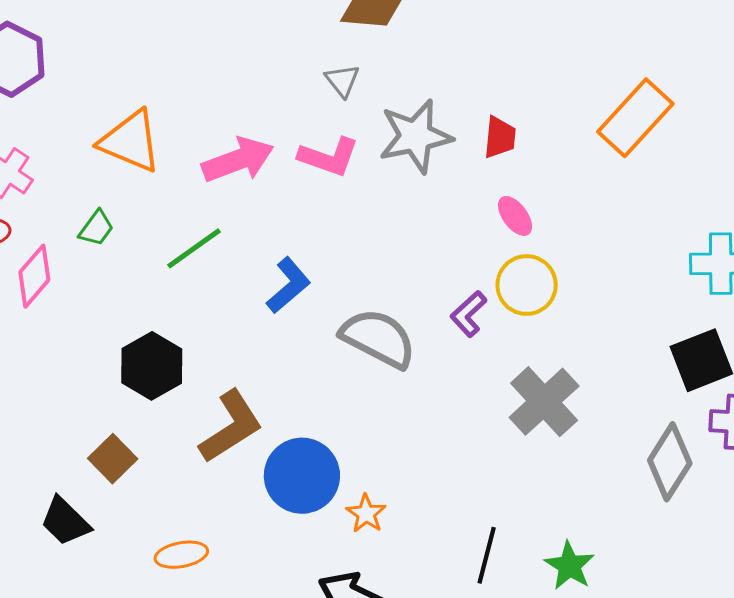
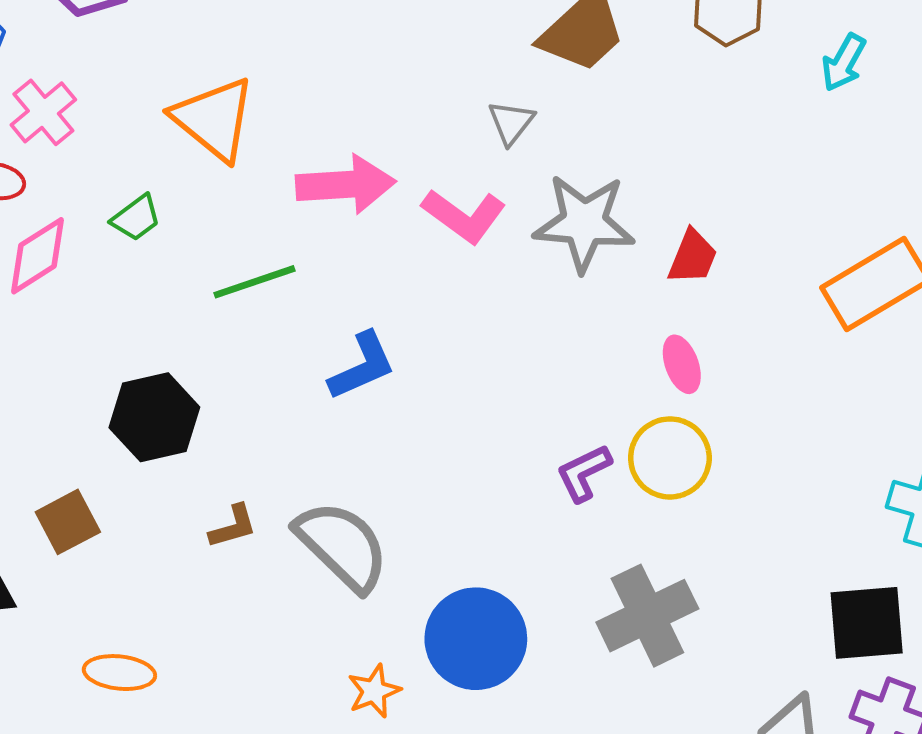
gray semicircle: (378, 338) -> (342, 546), moved
brown L-shape: (231, 427) -> (233, 526), size x0.5
blue circle: (302, 476) -> (476, 639), moved

